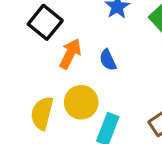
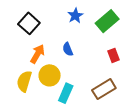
orange arrow: (70, 54) -> (38, 54), moved

